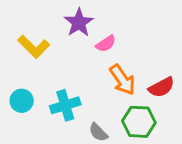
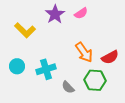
pink semicircle: (106, 44) -> (81, 13), moved

